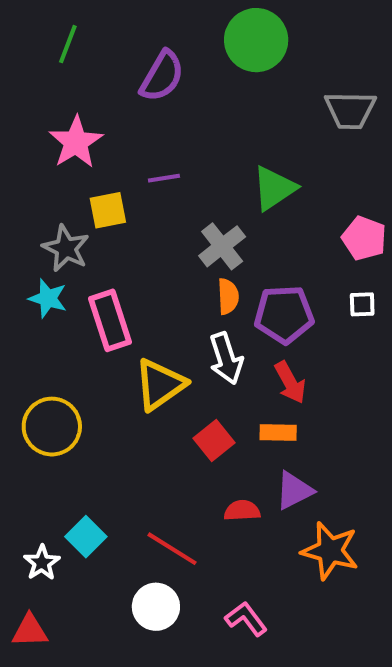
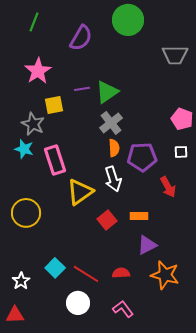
green triangle: (274, 188) -> (107, 92), moved
red arrow: (290, 382) -> (168, 187), moved
red semicircle: (242, 511) -> (121, 273), moved
cyan square: (86, 537) -> (55, 268), moved

